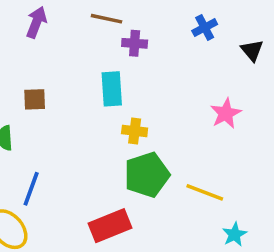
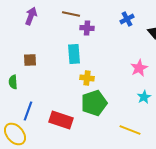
yellow line: (205, 192) -> (130, 130), moved
red rectangle: (110, 226) -> (61, 120), moved, turned 40
cyan star: (235, 234) -> (144, 97), moved

